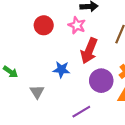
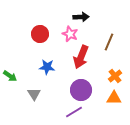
blue star: (61, 70) -> (47, 67), moved
purple circle: (101, 81) -> (81, 90), moved

